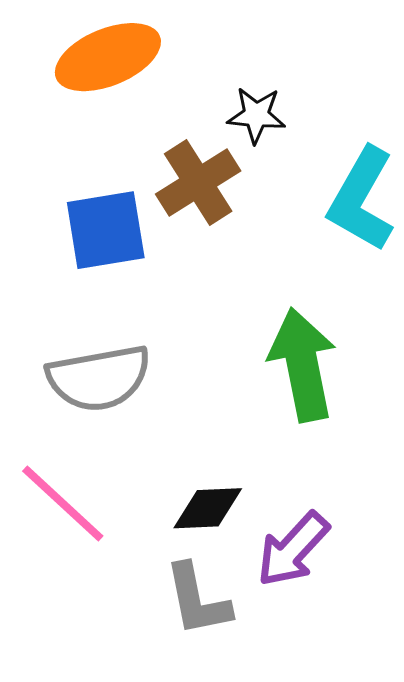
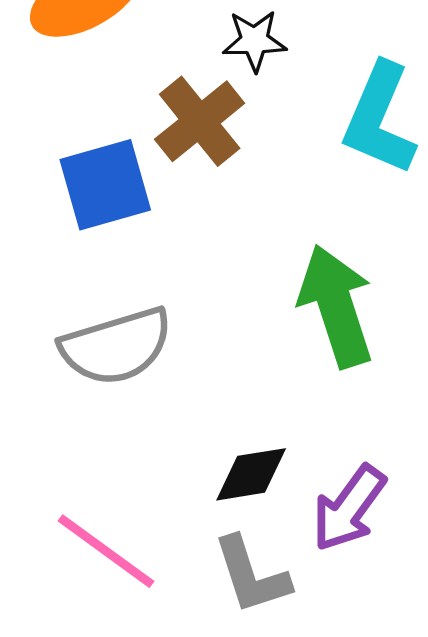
pink line: (63, 503) -> (106, 551), moved

